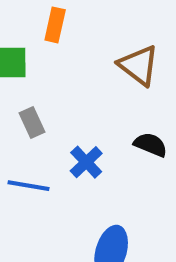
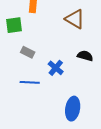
gray rectangle: (32, 122) -> (28, 52), turned -32

